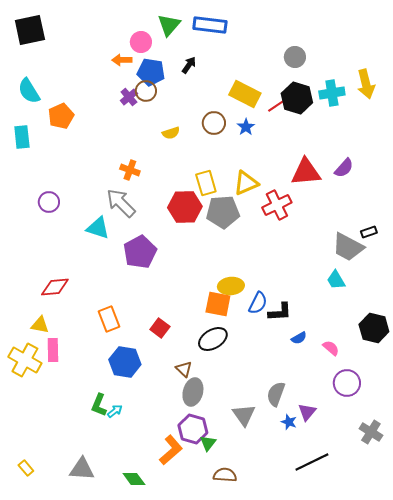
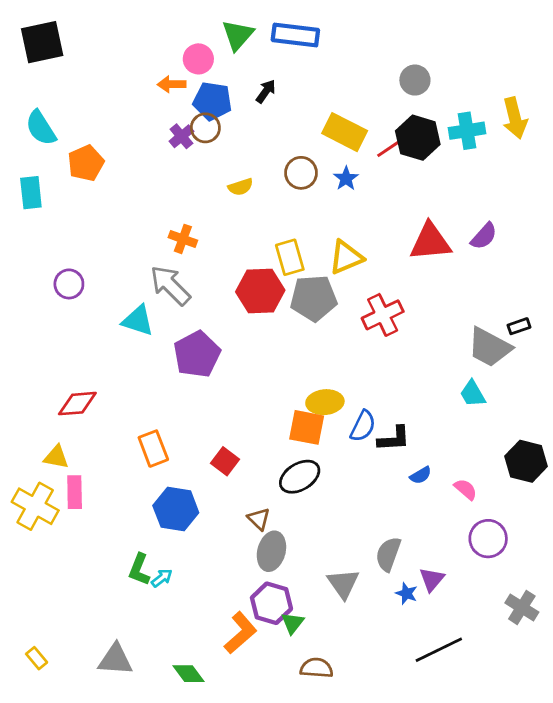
red cross: (277, 205) -> (383, 315), moved

